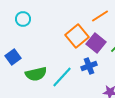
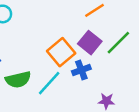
orange square: (77, 36) -> (61, 52), moved

